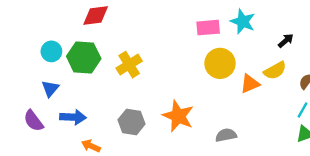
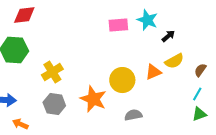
black arrow: (286, 41) -> (168, 36), moved
yellow circle: (220, 63) -> (122, 80), moved
yellow cross: (129, 65) -> (52, 72), moved

